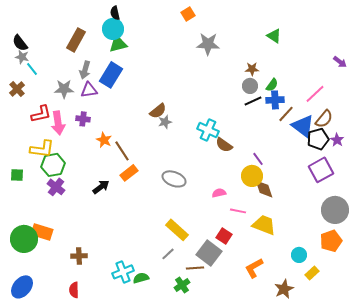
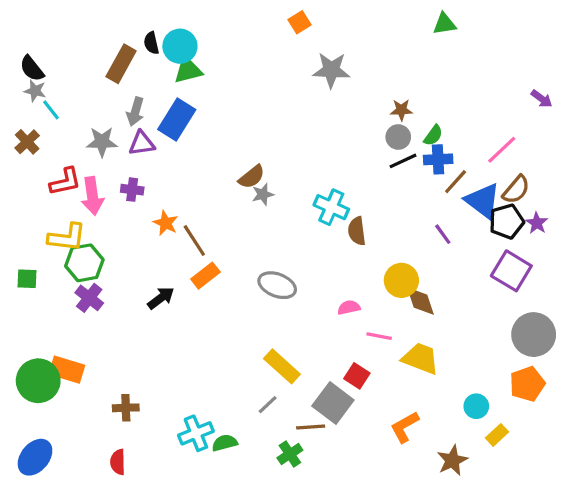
black semicircle: (115, 13) -> (151, 43), moved
green triangle: (274, 36) -> (444, 24), moved, turned -42
brown semicircle: (224, 145) -> (357, 231), turned 48
purple line: (258, 159) -> (443, 234), moved
purple square: (321, 170) -> (511, 271), turned -30

